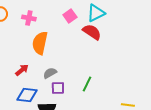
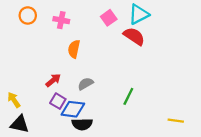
orange semicircle: (40, 43) -> (74, 49), size x0.7
purple square: (58, 88) -> (58, 101), moved, turned 32
blue diamond: (27, 95) -> (73, 109), moved

